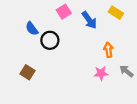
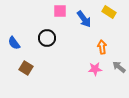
pink square: (64, 12) -> (60, 11), turned 32
blue semicircle: (32, 29) -> (14, 43), moved

